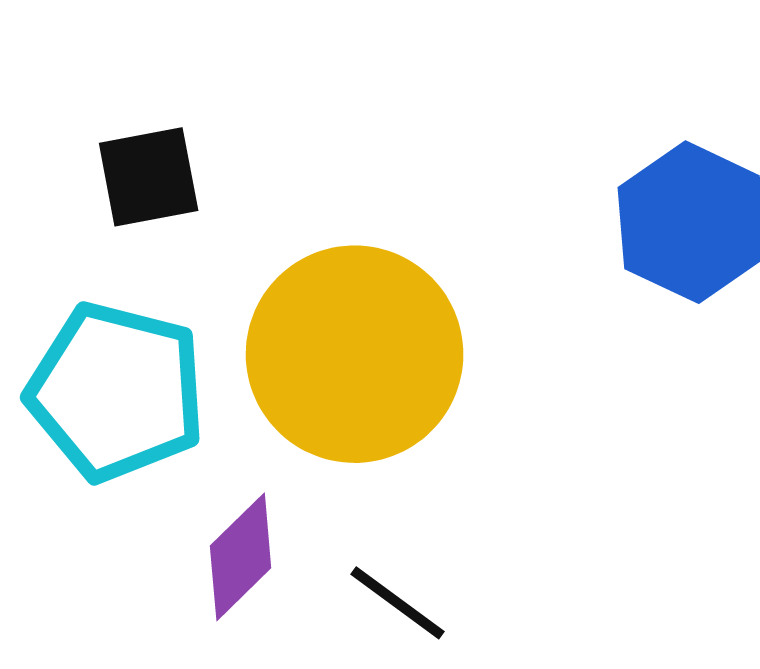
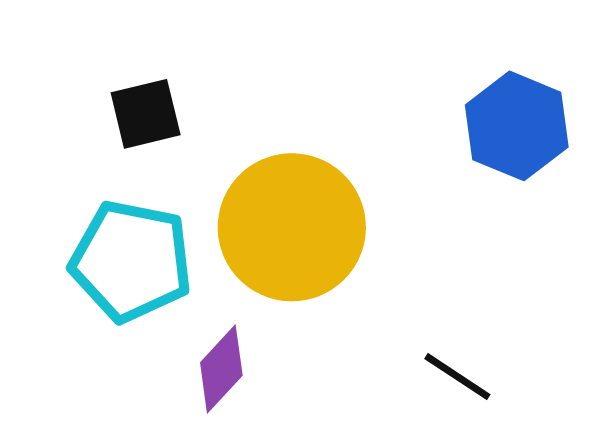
black line: (397, 603) -> (457, 377), moved

